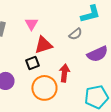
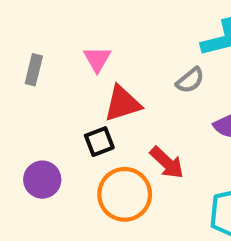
red arrow: (64, 73) -> (167, 163), turned 126

